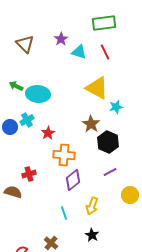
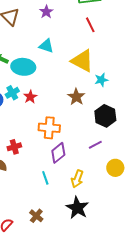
cyan triangle: (79, 52) -> (46, 46), moved
red star: (48, 133) -> (30, 97), moved
black hexagon: (108, 142) -> (105, 116), moved
cyan line: (64, 213) -> (45, 178), moved
black star: (92, 235) -> (77, 208), size x1.6

